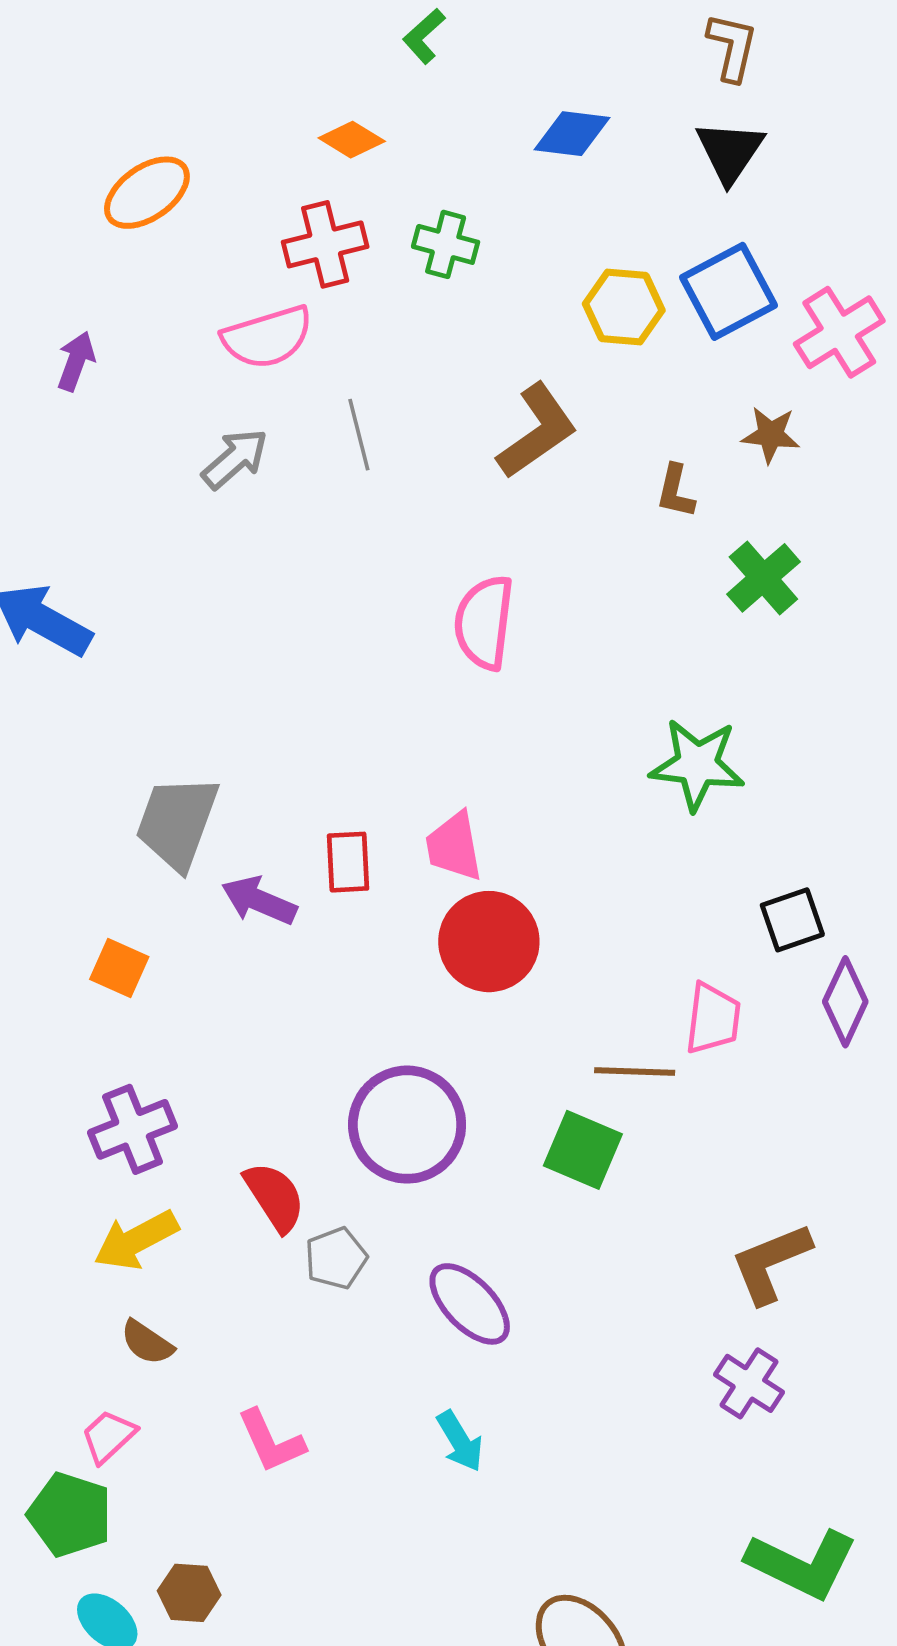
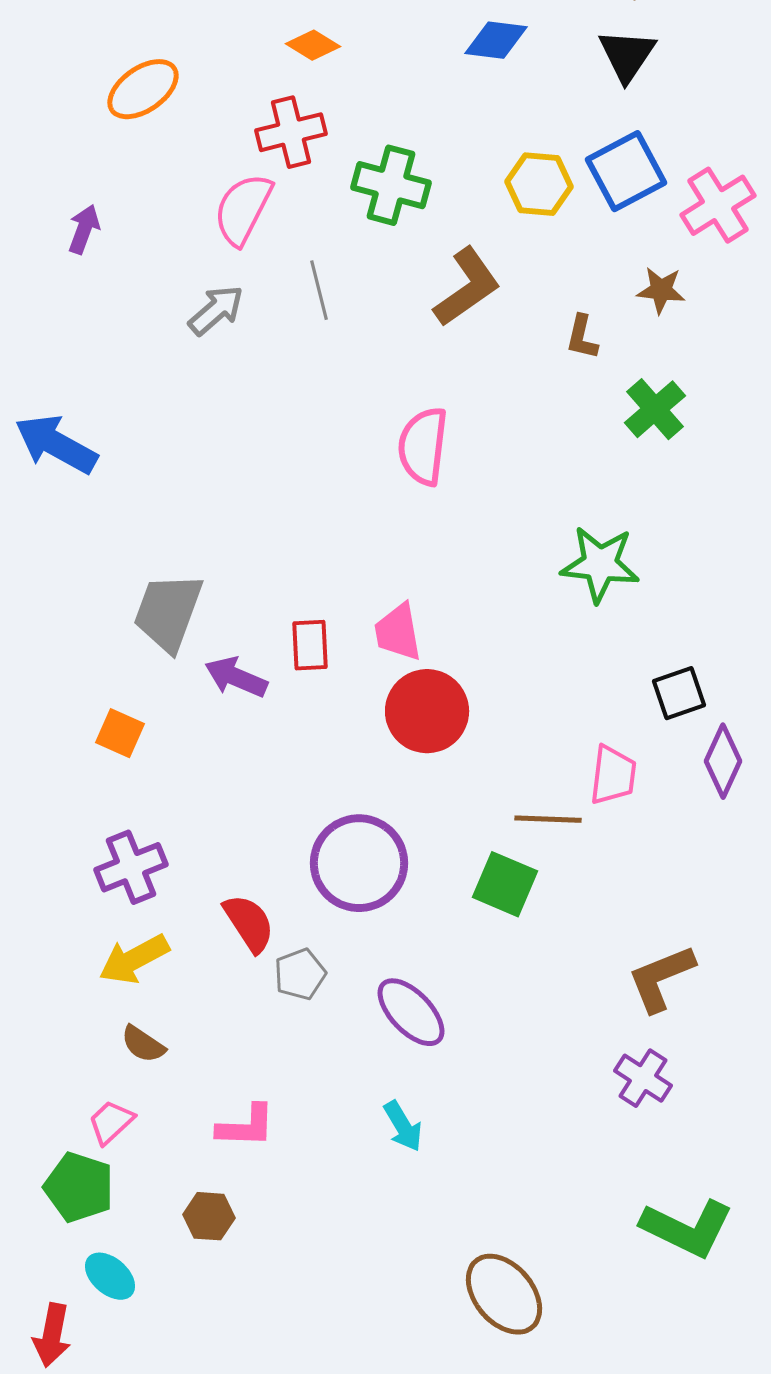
green cross: (446, 244) -> (391, 185), moved, size x1.4
pink semicircle: (267, 337) -> (243, 209), turned 134
pink L-shape: (271, 1441) -> (246, 1126), turned -64
brown hexagon: (189, 1593) -> (209, 1216), moved

